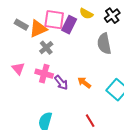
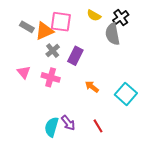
purple rectangle: (69, 25) -> (75, 56), moved
gray semicircle: (104, 44) -> (113, 34), moved
purple arrow: (61, 83) -> (68, 123), moved

